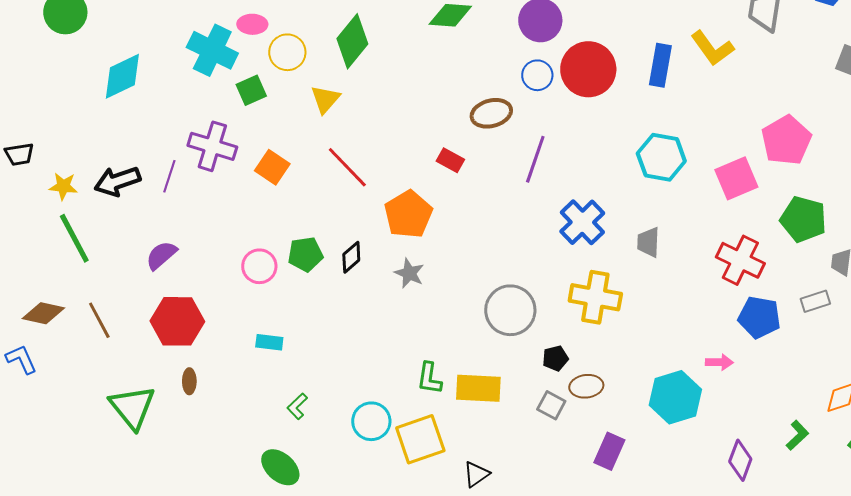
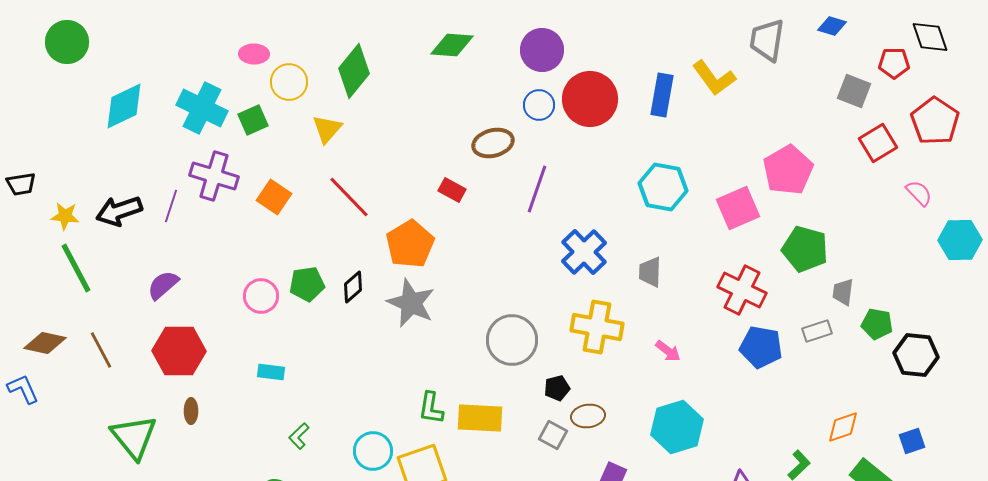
cyan cross: (212, 50) -> (202, 108), moved
gray star: (409, 273) -> (411, 303), size x1.6
pink arrow: (719, 362) -> (668, 351), moved, turned 36

